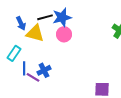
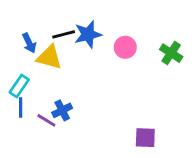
pink circle: (64, 34) -> (125, 47), moved
blue line: (24, 68) -> (21, 107), moved

